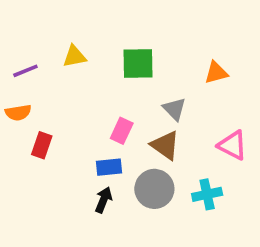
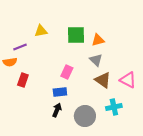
purple line: (25, 71) -> (20, 47), moved
orange triangle: (216, 73) -> (98, 40), moved
brown triangle: (165, 145) -> (103, 80), moved
gray circle: (154, 189) -> (85, 116), moved

